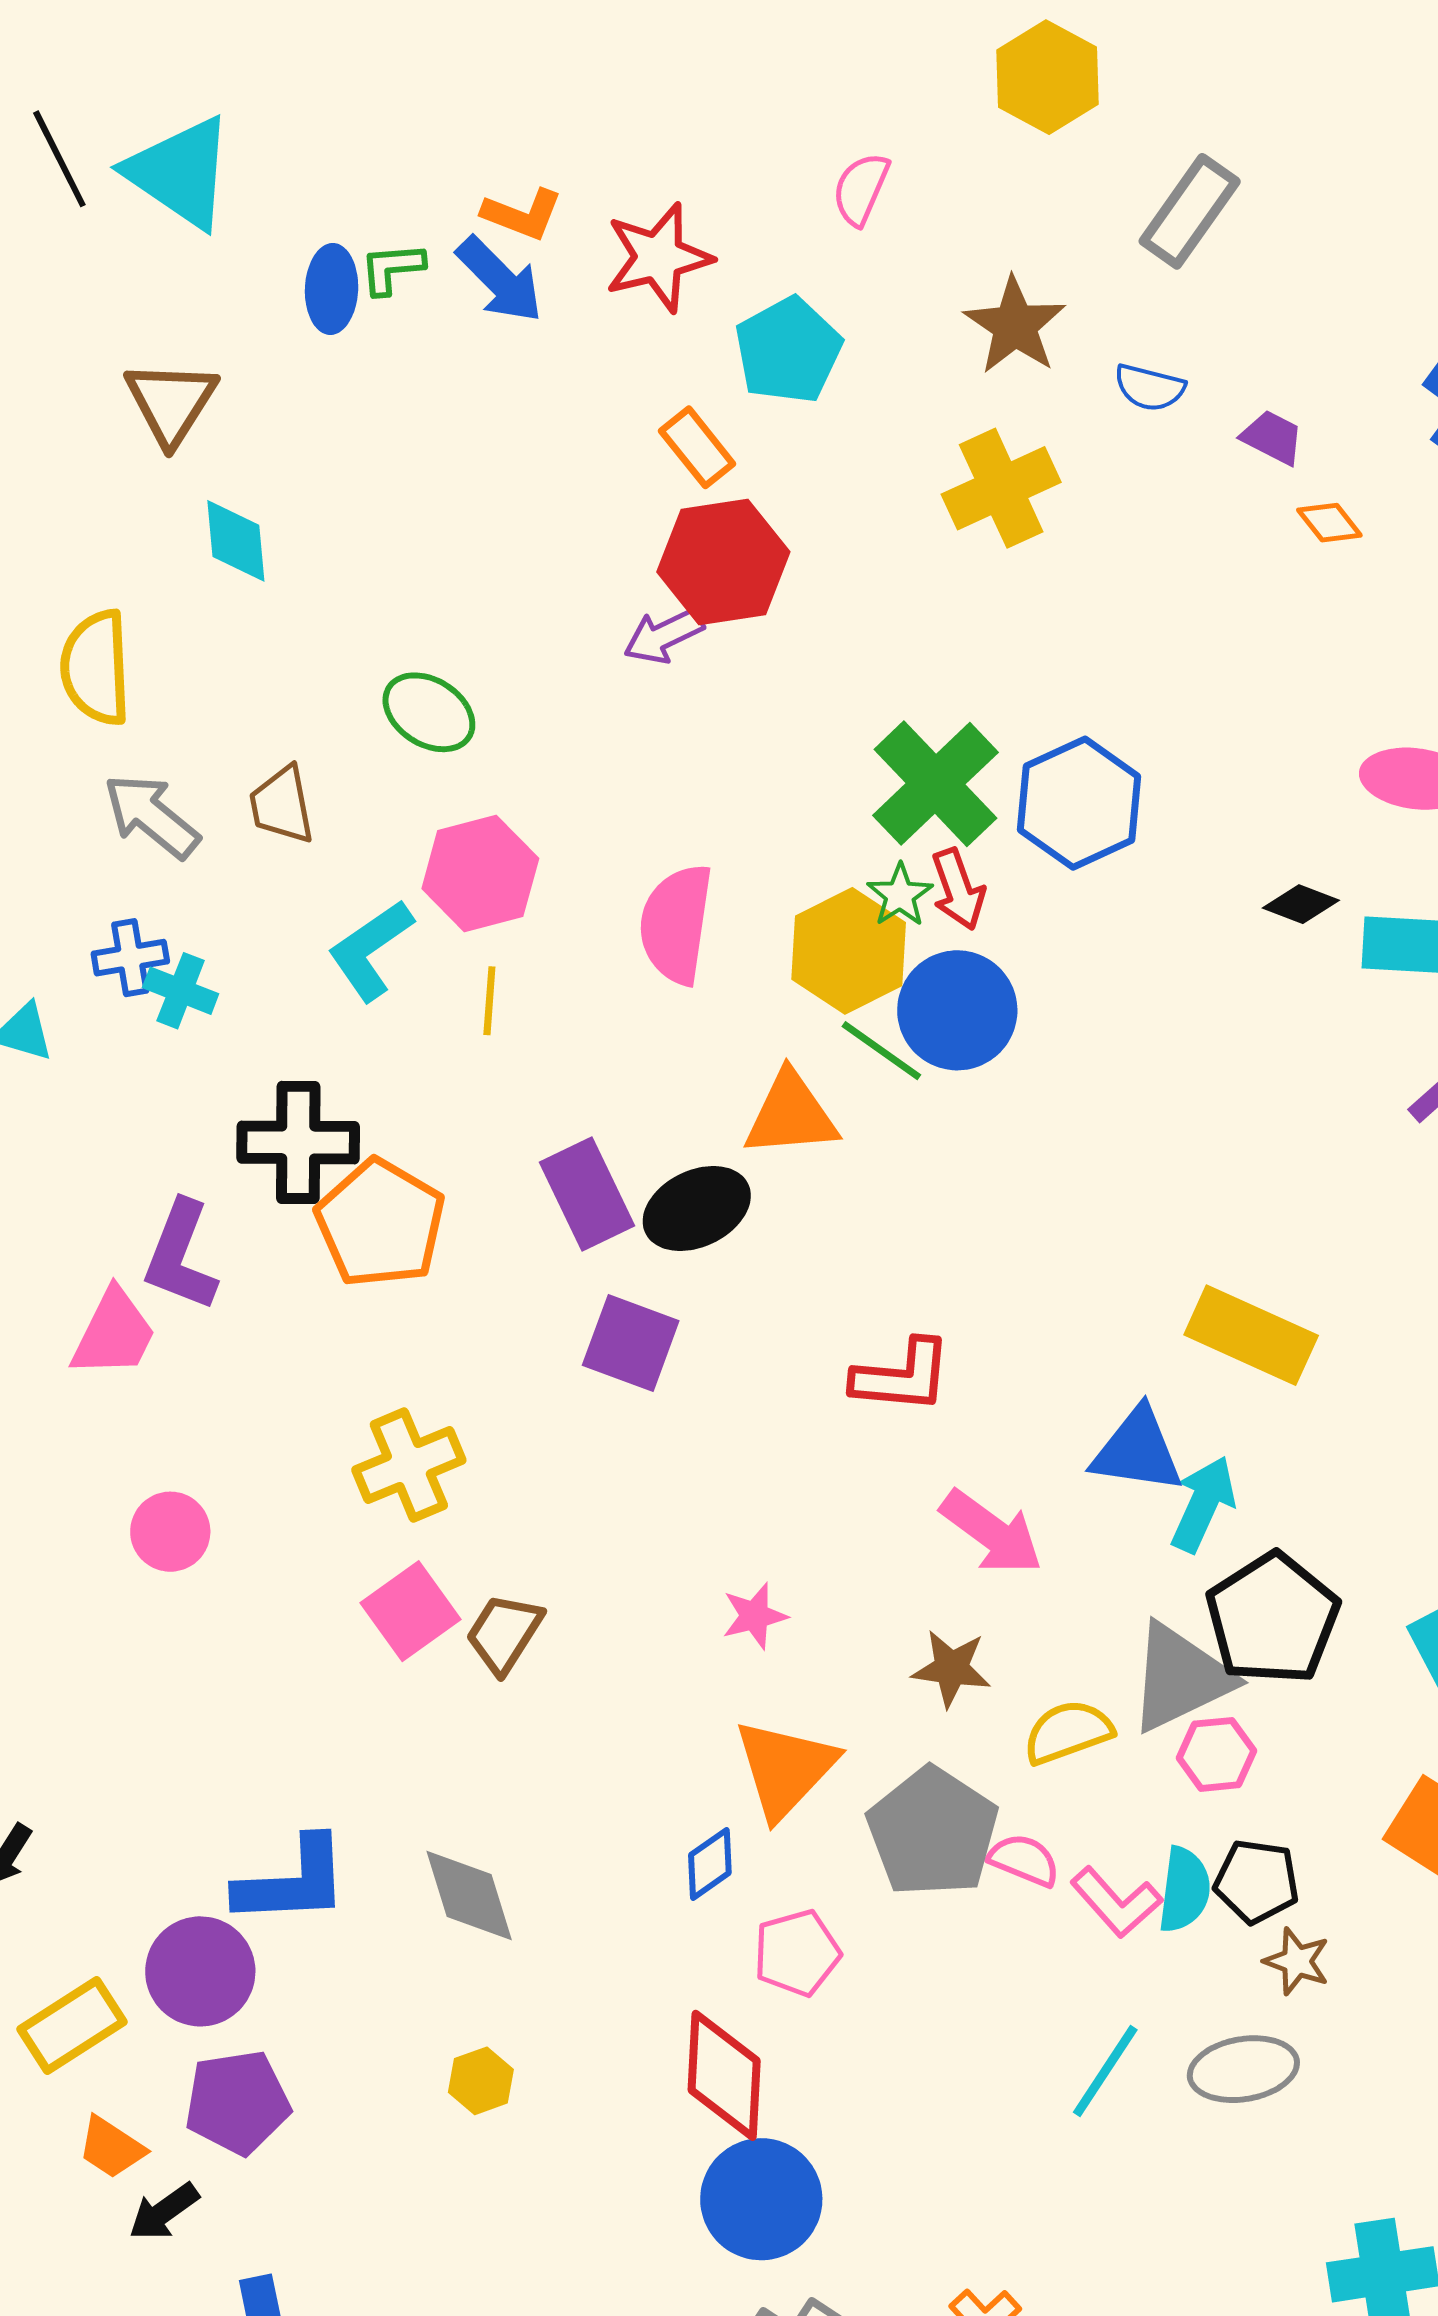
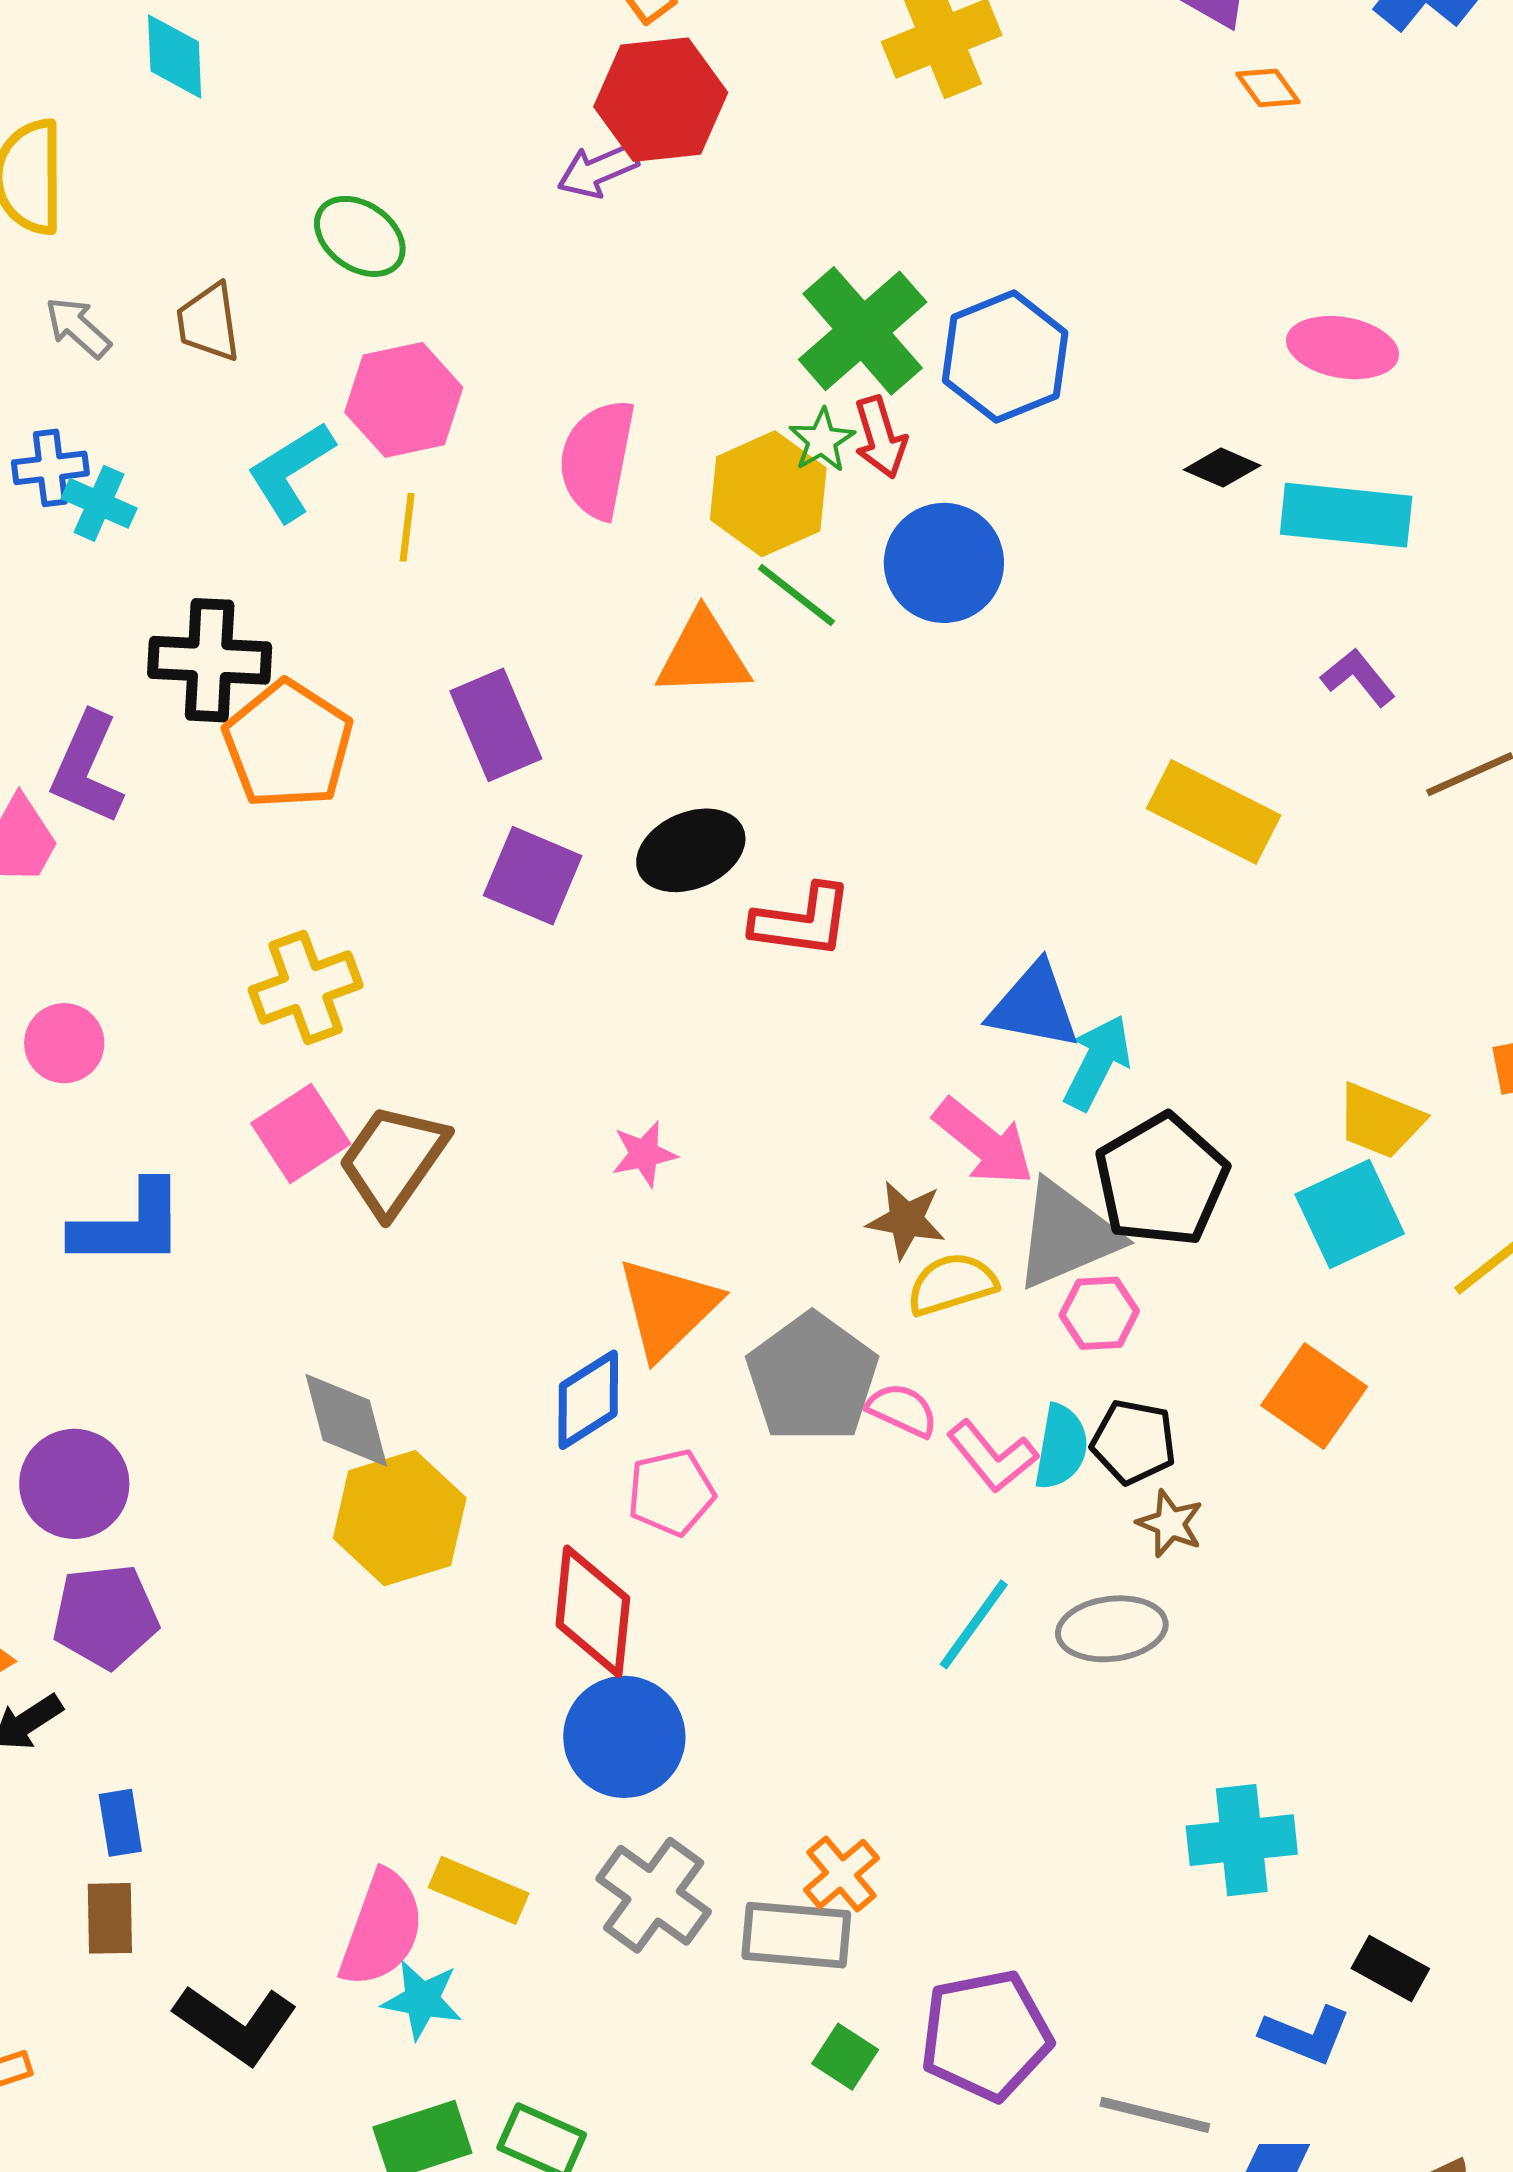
gray arrow: (152, 816) -> (78, 327), size x0.7
blue circle: (957, 1010) -> (944, 563), moved
black ellipse: (697, 1208) -> (691, 850), moved
yellow rectangle: (1251, 1335) -> (1214, 812), moved
pink arrow: (991, 1532) -> (984, 1142), moved
brown trapezoid: (504, 1633) -> (393, 1160), size x1.4
brown star: (951, 1668) -> (906, 1220), moved
blue diamond: (710, 1864) -> (588, 1400), size x1.4
blue L-shape: (292, 1881) -> (129, 1225), moved
yellow hexagon: (481, 2081) -> (400, 1518), moved, size x2.0

